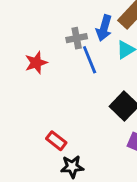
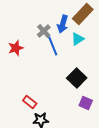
gray cross: (77, 38) -> (44, 31), turned -32

